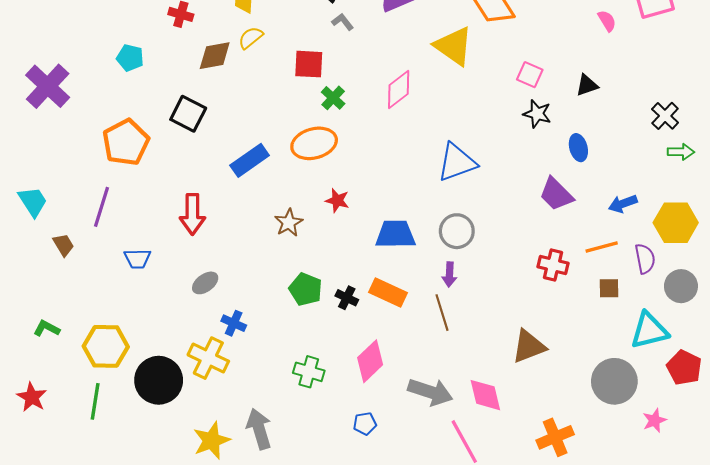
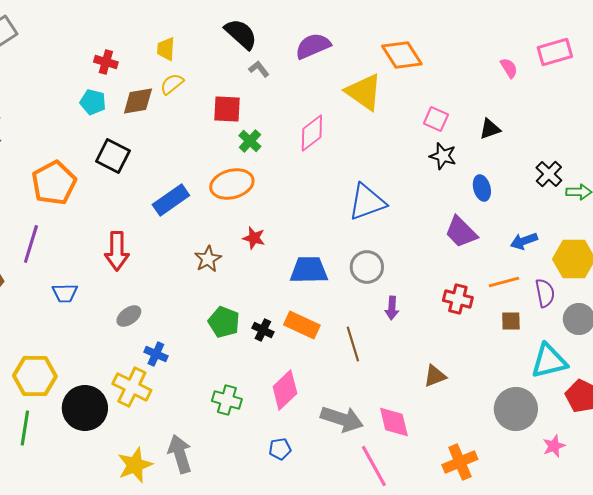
cyan pentagon: (130, 58) -> (93, 102), moved
black cross: (665, 116) -> (549, 174), moved
purple arrow: (449, 274) -> (392, 308), moved
brown triangle: (529, 346) -> (435, 376), size x0.7

